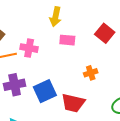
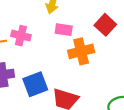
orange cross: (91, 73) -> (81, 51), moved, size x1.6

